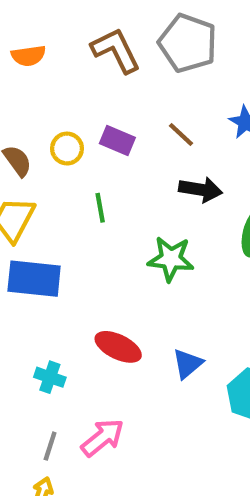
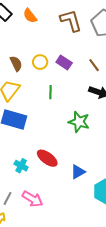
orange semicircle: (28, 56) -> (30, 16), turned 49
cyan cross: (50, 377) -> (21, 166), moved
pink arrow: (103, 438) -> (32, 199), turned 60

